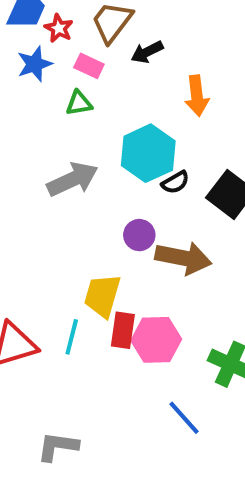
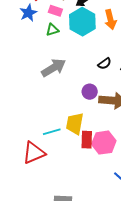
cyan hexagon: (148, 153) -> (82, 22), moved
cyan line: (72, 337) -> (52, 132), moved, turned 66

